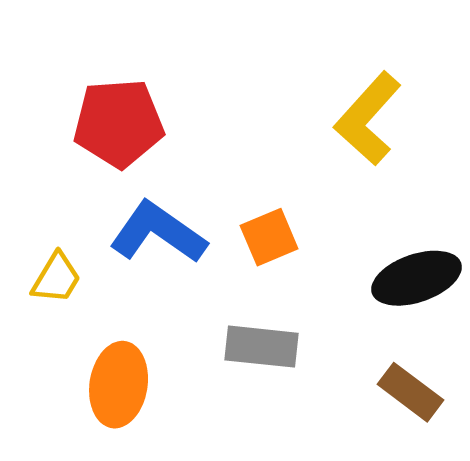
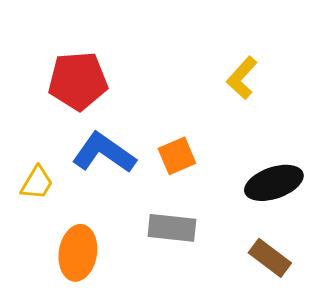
yellow L-shape: (368, 119) -> (242, 78), size x0.7

